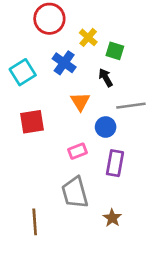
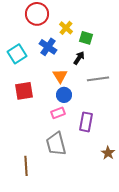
black arrow: (106, 78) -> (79, 58), turned 64
blue circle: (106, 127) -> (64, 95), moved
brown star: (112, 218) -> (108, 153), moved

